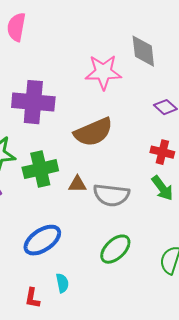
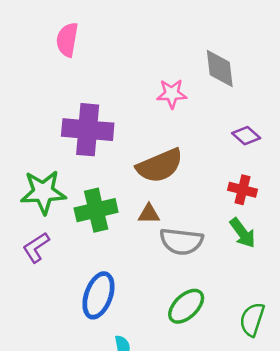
pink star: (103, 72) -> (172, 94), size x0.7
brown triangle: (77, 184) -> (149, 214), moved
blue ellipse: (42, 240) -> (98, 295), turned -36

